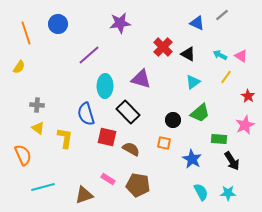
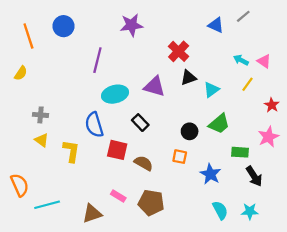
black triangle: (188, 54) -> (188, 78), moved, turned -49
purple line: (89, 55) -> (97, 60), turned -35
cyan ellipse: (105, 86) -> (115, 94), turned 75
black rectangle: (128, 112) -> (140, 123), size x0.7
orange semicircle: (23, 155) -> (20, 185), moved

